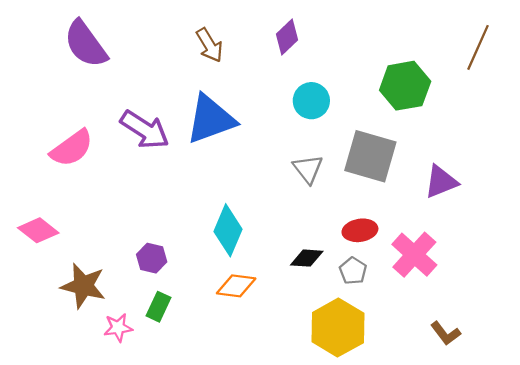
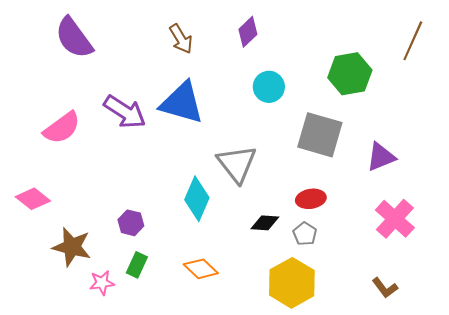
blue triangle: (211, 119) -> (182, 103), turned 36
gray triangle: (308, 169) -> (237, 164), moved, size x1.5
pink cross: (414, 255) -> (395, 219), moved
orange diamond: (236, 286) -> (201, 269), moved, turned 36

